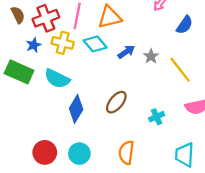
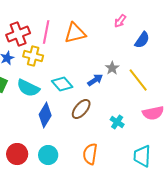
cyan diamond: (95, 44) -> (62, 84), moved
blue arrow: (126, 52) -> (95, 80), moved
cyan cross: (157, 117) -> (117, 122), turned -32

